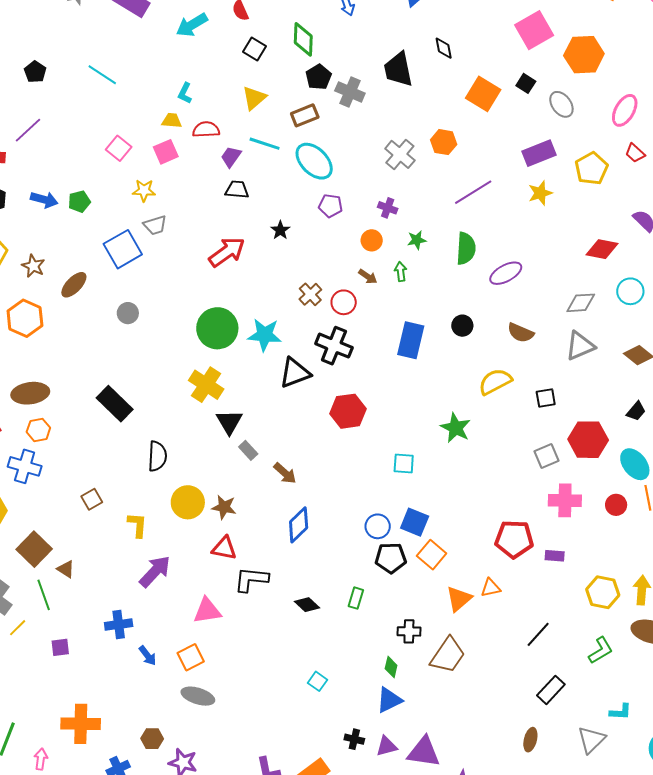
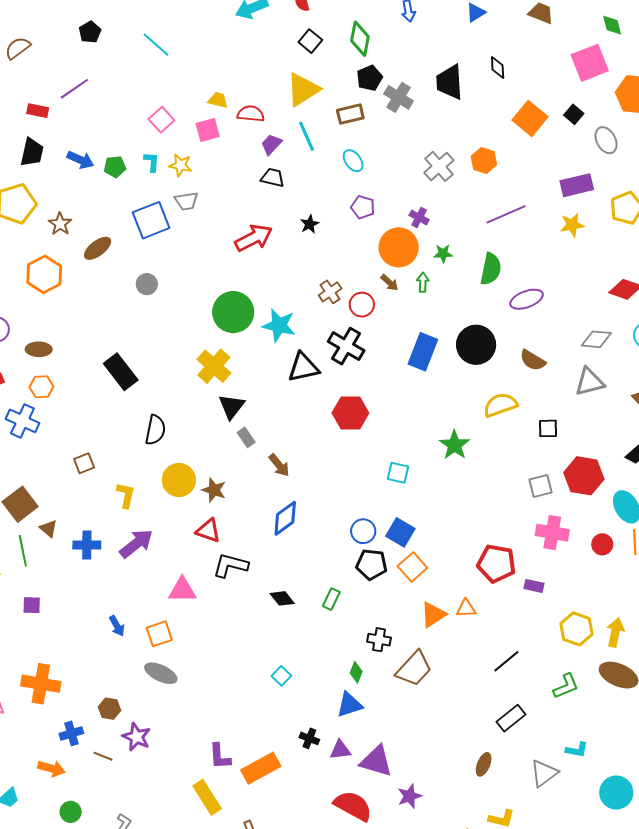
cyan L-shape: (185, 93) -> (152, 162), moved, turned 150
yellow triangle: (254, 98) -> (303, 90), size x1.4
cyan line: (265, 144) -> (307, 136), turned 40
cyan ellipse: (314, 161) -> (353, 161), size x0.6
orange circle: (372, 240) -> (399, 247), size x1.8
black circle: (462, 326) -> (476, 345), size x1.8
brown ellipse: (30, 393) -> (39, 349), size x0.7
blue cross: (119, 625) -> (87, 545), moved

